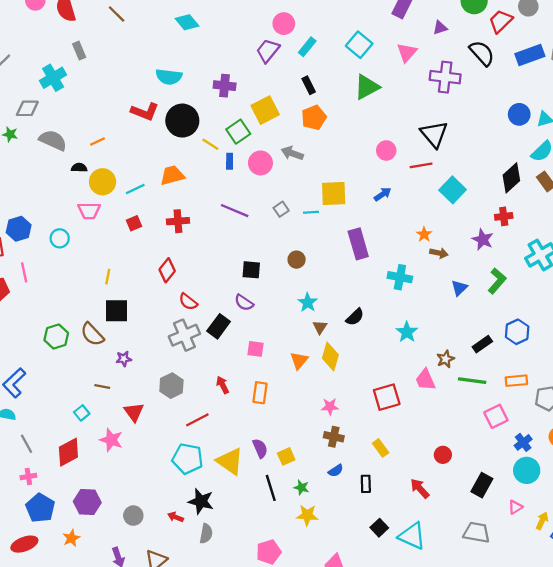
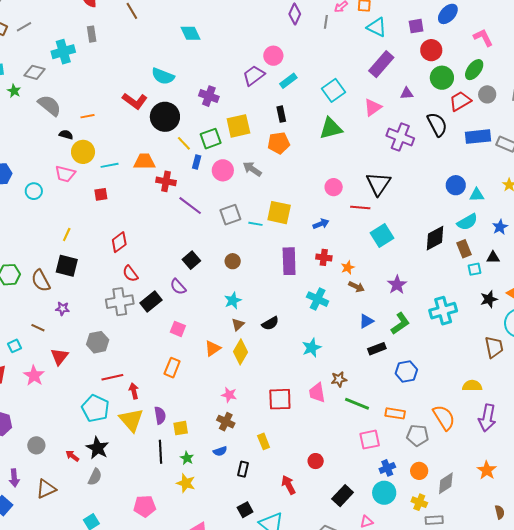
gray square: (281, 209) -> (230, 215), size x1.5
red cross: (504, 216) -> (324, 257), moved
red cross: (178, 221) -> (166, 181), moved
black square: (251, 270) -> (191, 260), turned 30
black rectangle: (482, 344) -> (377, 349), moved
red arrow: (223, 385) -> (134, 391), moved

